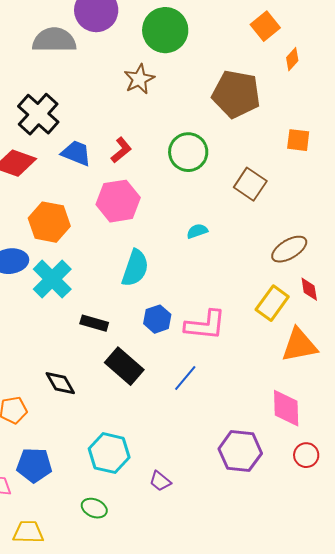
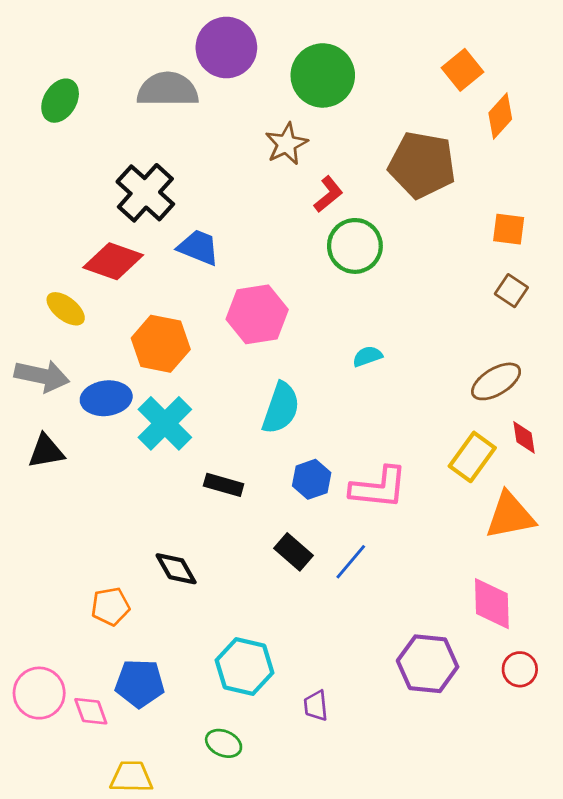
orange diamond: (292, 59) -> (500, 116), size x1.4
red L-shape: (121, 150) -> (328, 194), moved
brown square: (250, 184) -> (511, 291), moved, size x0.7
black rectangle: (124, 366) -> (293, 552), moved, size x0.7
purple trapezoid: (160, 481) -> (316, 706), turned 45

